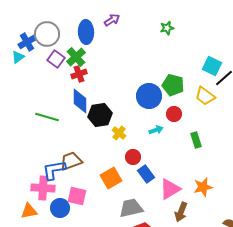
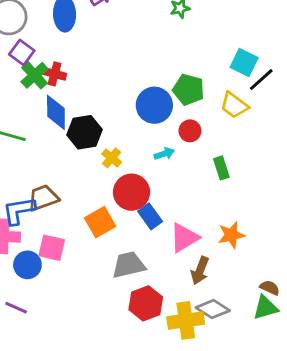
green cross: (76, 57) -> (35, 75), moved
red cross: (79, 74) -> (55, 74), turned 35
red circle: (133, 157) -> (132, 192), size x1.6

